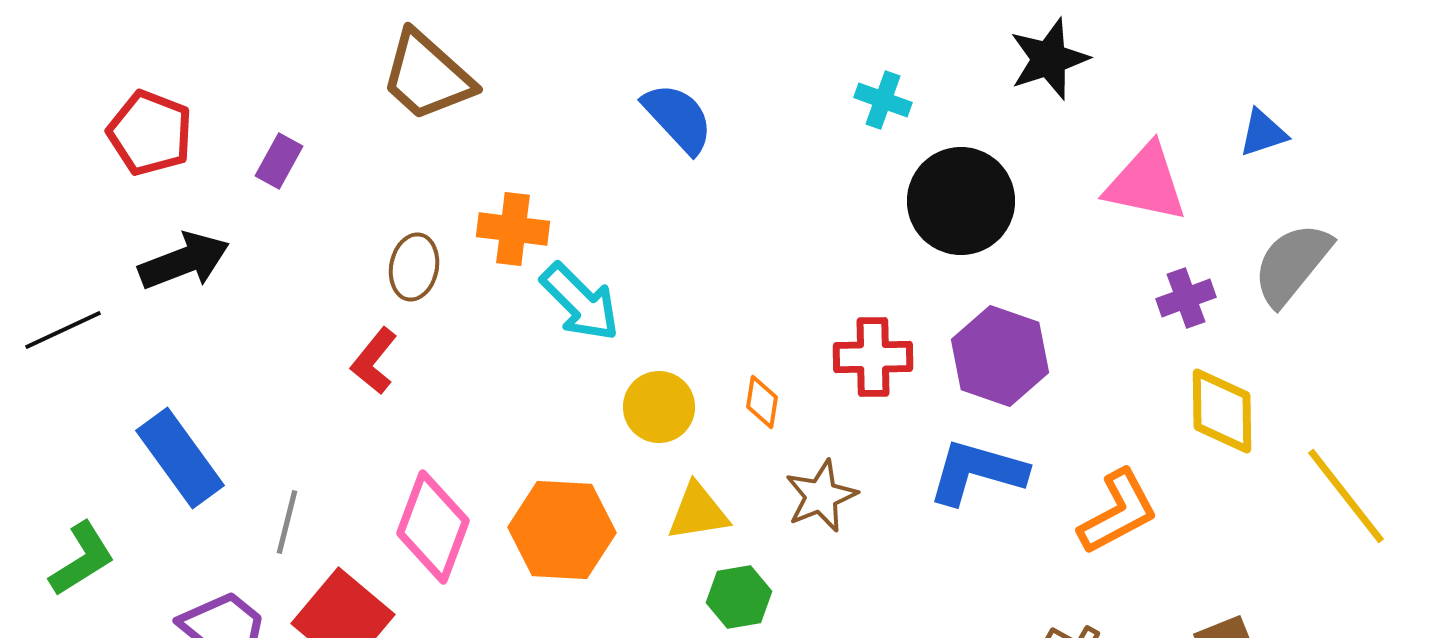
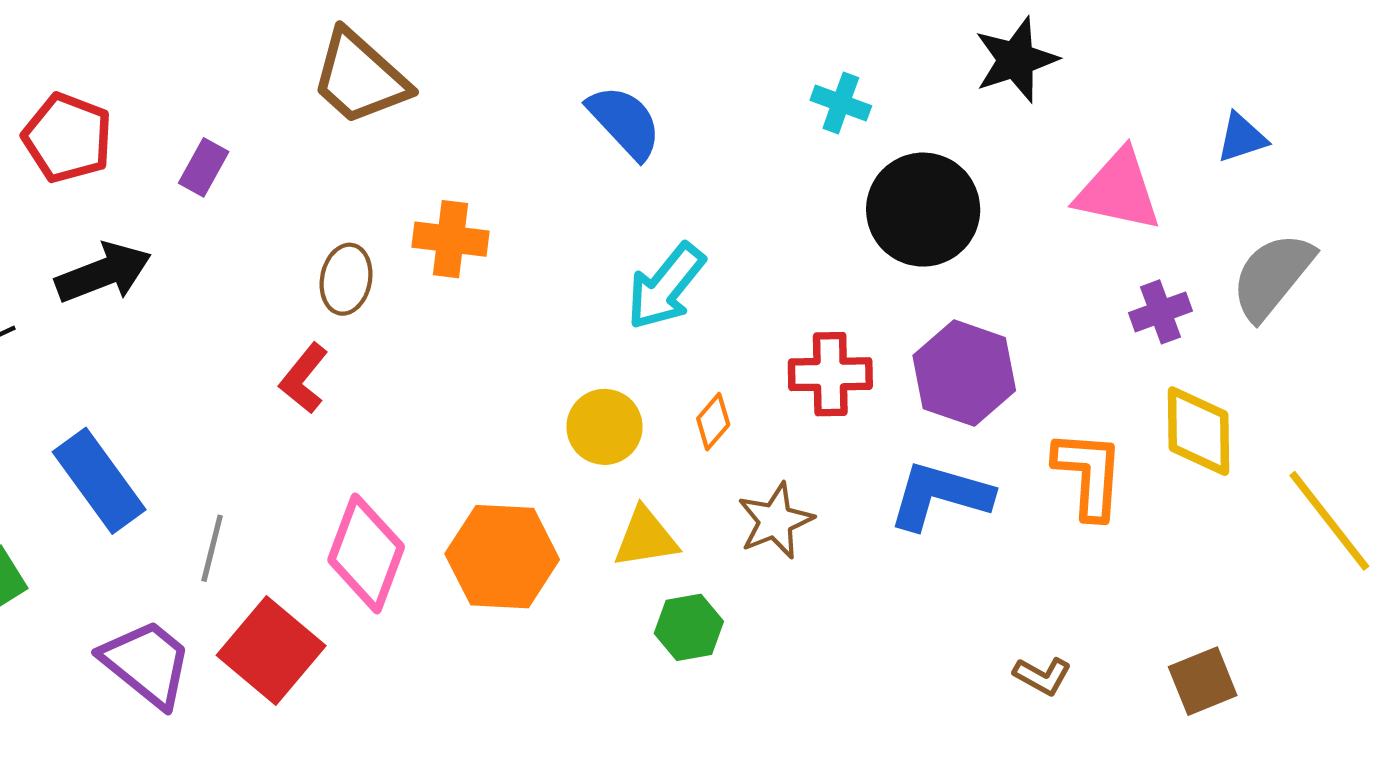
cyan arrow: (580, 302) -> (666, 287), moved, turned 84
orange diamond: (762, 402) -> (713, 422), turned 32
orange L-shape: (1118, 512) -> (1089, 474), moved, turned -58

